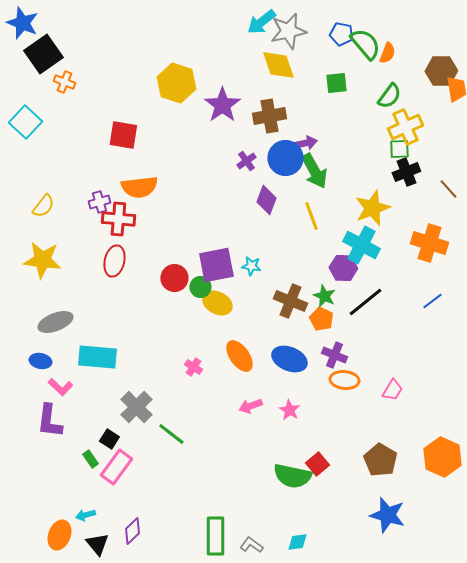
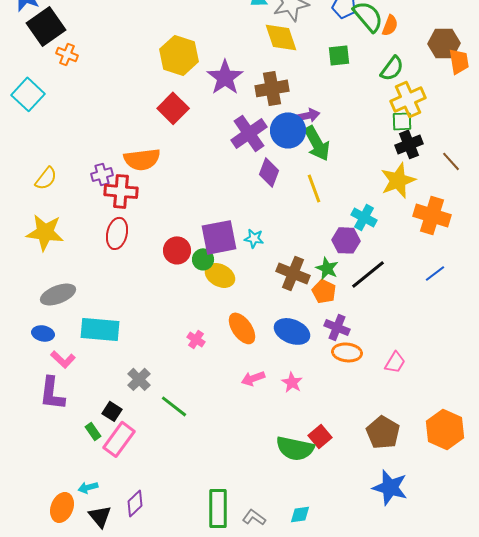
red square: (123, 135) -> (173, 108), moved, turned 36
purple cross: (246, 161) -> (249, 133), size x1.8
yellow star: (372, 208) -> (398, 180), moved
cyan cross: (361, 245) -> (364, 217), size x0.7
gray cross: (136, 407) -> (139, 379), size x0.7

